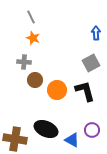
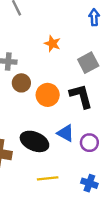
blue arrow: (96, 33) -> (94, 17), moved
orange star: (33, 38) -> (52, 44), moved
blue triangle: (72, 140) -> (66, 133), moved

